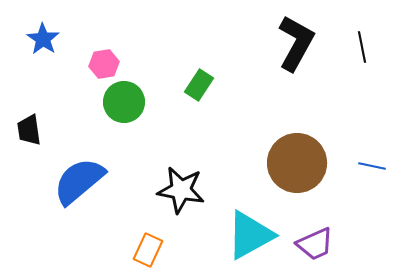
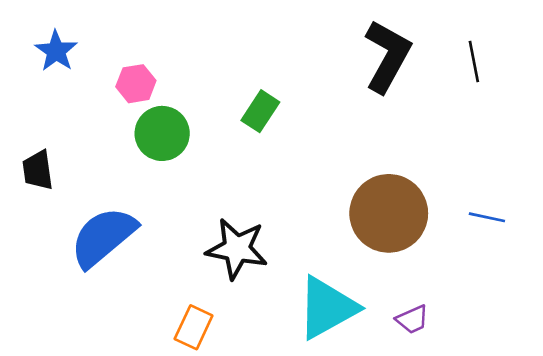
purple trapezoid: (315, 244) -> (412, 319), size x0.7

